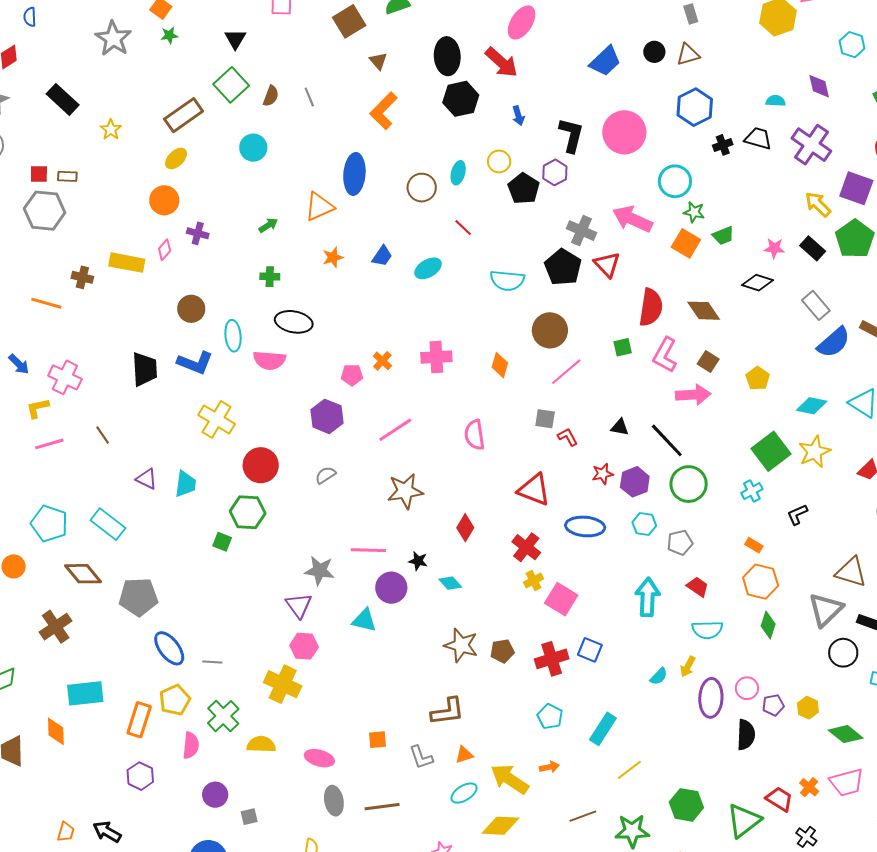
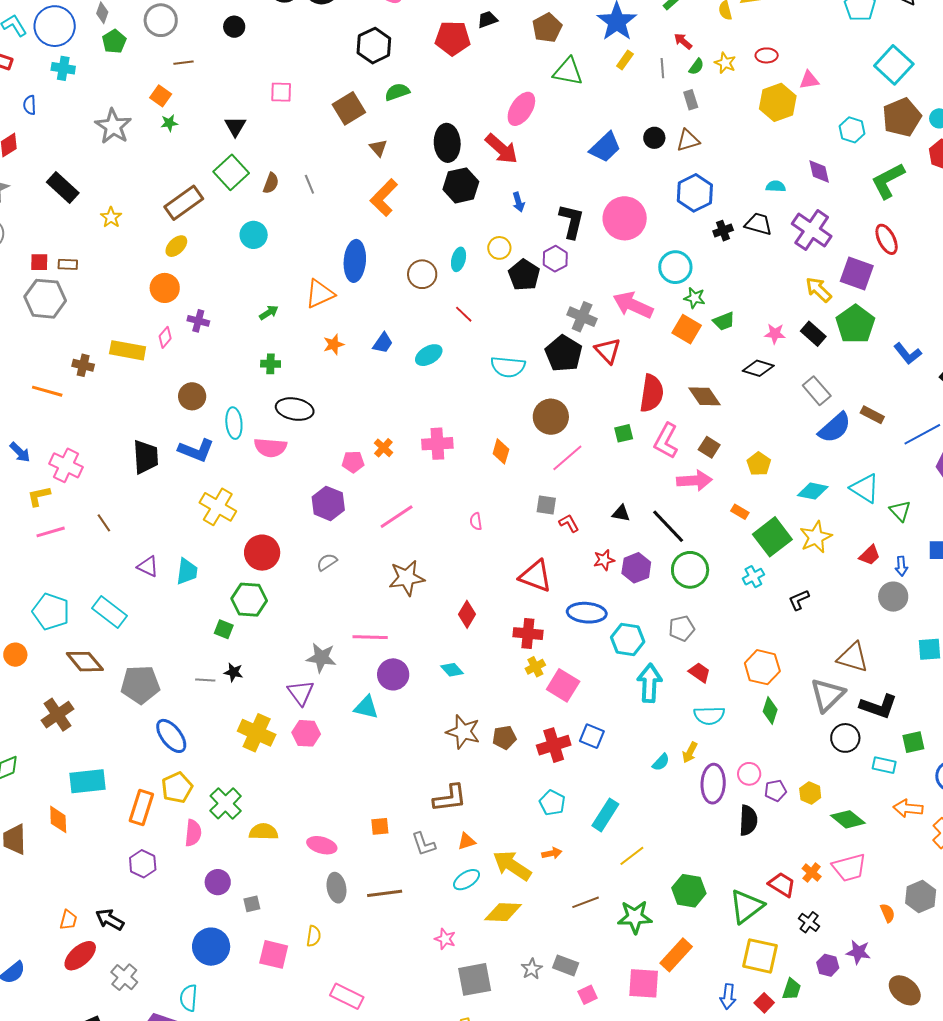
pink semicircle: (475, 435) -> (476, 521), size x0.6
cyan hexagon: (644, 524) -> (628, 640), moved, size x1.4
orange rectangle: (754, 545) -> (740, 512), moved
red cross: (526, 547) -> (528, 634), turned -32
black star: (418, 561) -> (233, 672), moved
gray line: (212, 662) -> (205, 680), moved
yellow cross: (283, 684) -> (257, 733), moved

